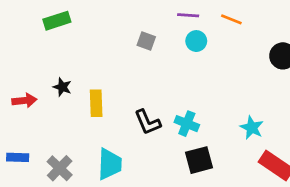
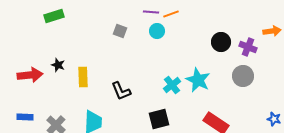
orange line: (231, 19) -> (171, 14), moved, turned -42
red arrow: (24, 101) -> (30, 75), size x1.4
cyan cross: (187, 124) -> (172, 85), moved, turned 30
cyan star: (252, 128) -> (198, 80), moved, size x1.4

